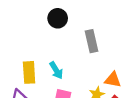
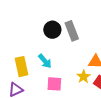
black circle: (58, 18) -> (52, 30), moved

